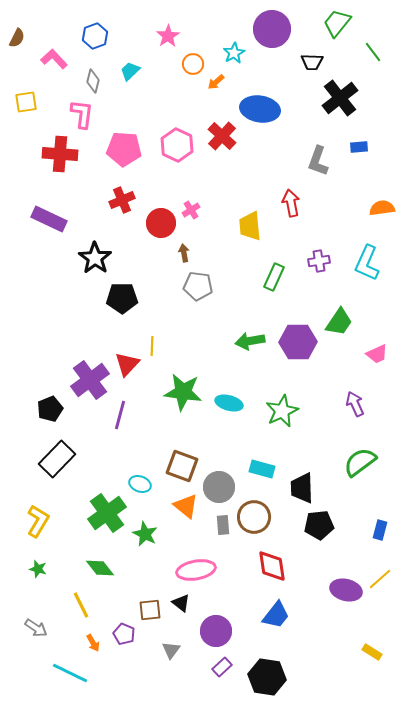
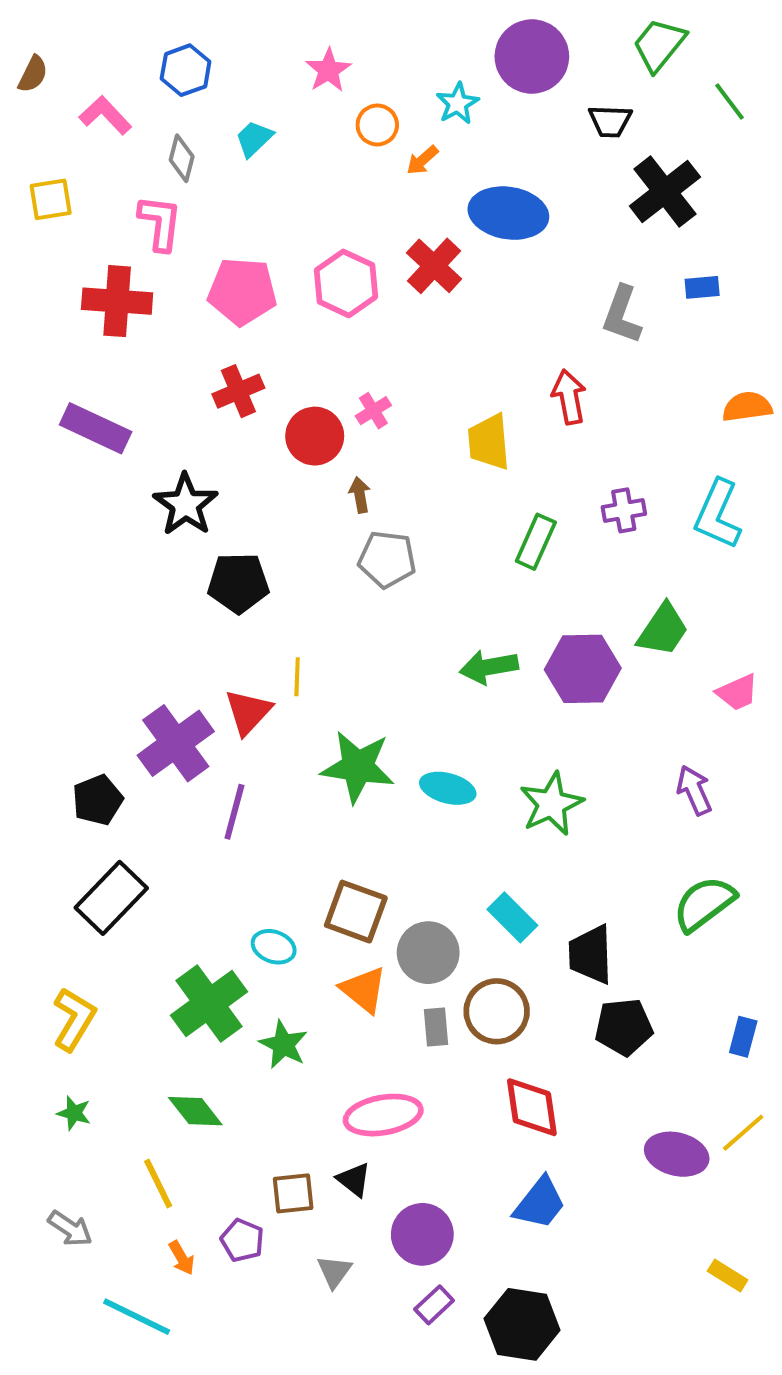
cyan rectangle: (262, 469) -> (512, 917), turned 30

